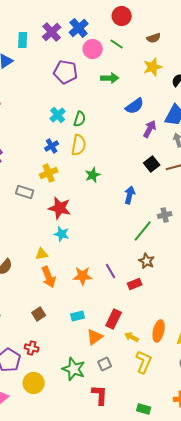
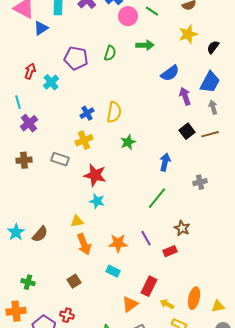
purple pentagon: (66, 72) -> (76, 58), moved
cyan cross: (58, 115) -> (51, 82), moved
green semicircle: (80, 119) -> (110, 53), moved
purple arrow: (150, 129) -> (185, 96), turned -48
green line: (143, 231) -> (157, 198), moved
cyan rectangle: (78, 316) -> (113, 271), moved, turned 40

